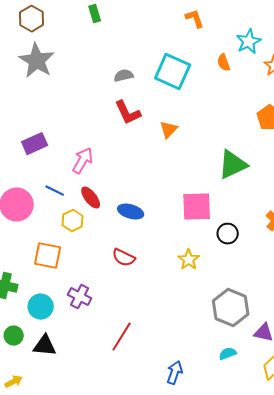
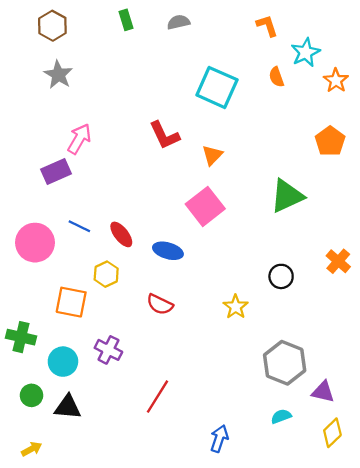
orange L-shape: (195, 19) -> (267, 26), moved
gray star: (37, 61) -> (58, 75), size x0.7
gray semicircle: (124, 76) -> (178, 22), moved
pink arrow: (83, 161) -> (79, 139), moved
pink square: (197, 207) -> (205, 206), moved, turned -36
yellow hexagon: (73, 221) -> (106, 274), moved

